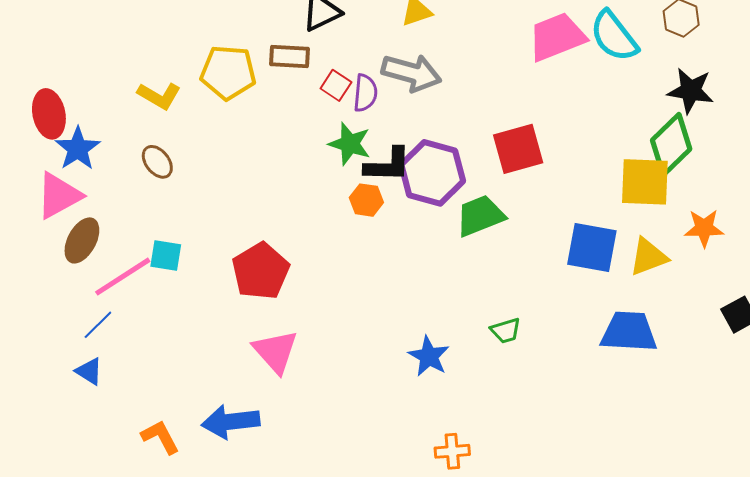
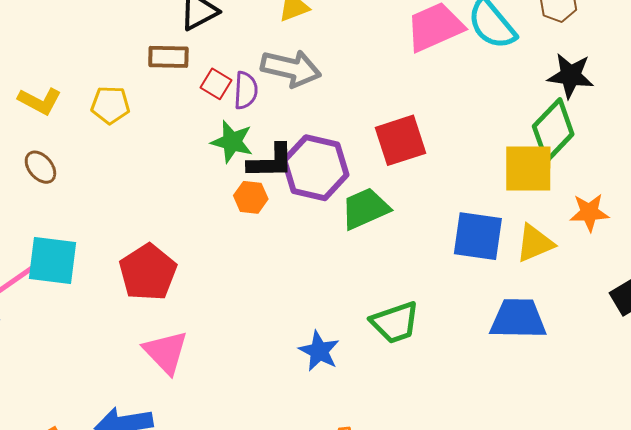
yellow pentagon: (228, 72) -> (110, 105), moved, size x0.7
cyan square: (166, 256) -> (52, 260), size x1.6
green trapezoid: (506, 331) -> (395, 322), size x1.6

